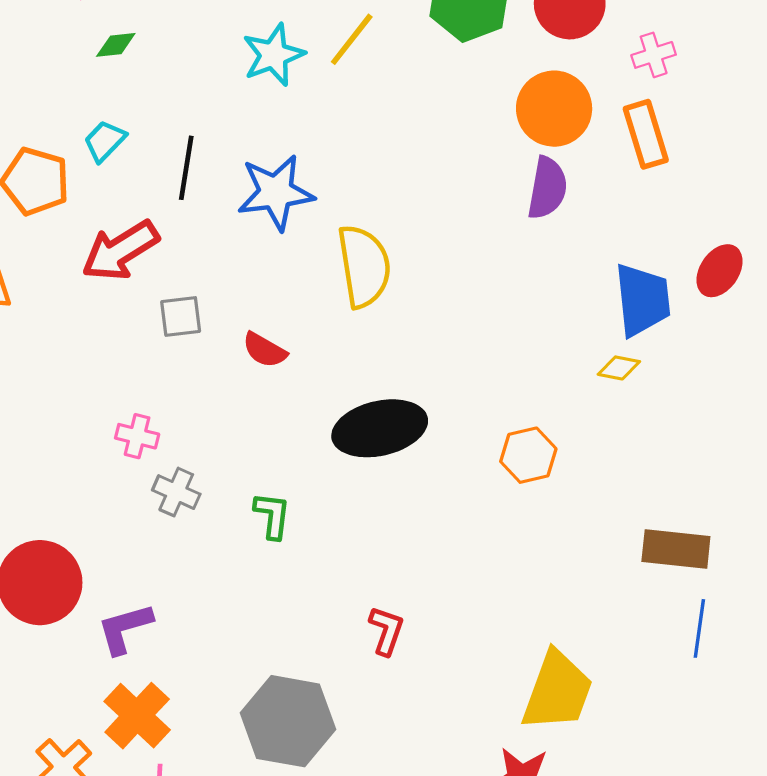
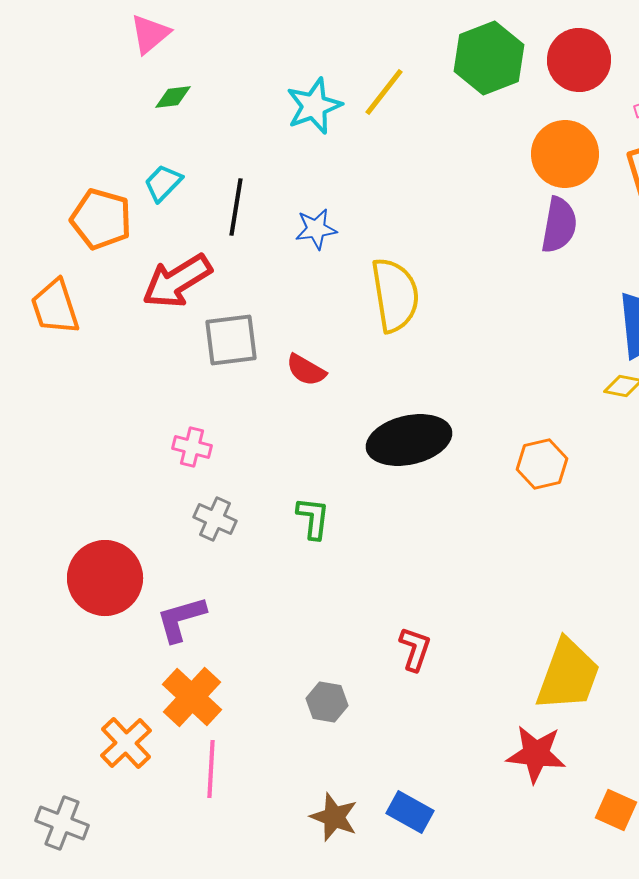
blue star: (276, 192) -> (316, 229), size x0.6
gray square: (181, 317) -> (231, 340), size x1.4
gray cross: (176, 492) -> (215, 519), moved
red L-shape: (386, 631) -> (415, 649), moved
gray hexagon: (288, 721) -> (327, 702), size x0.5

